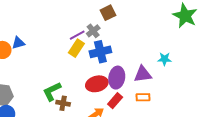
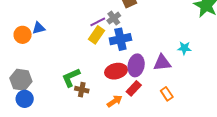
orange rectangle: (143, 97) -> (167, 94), moved, turned 56

